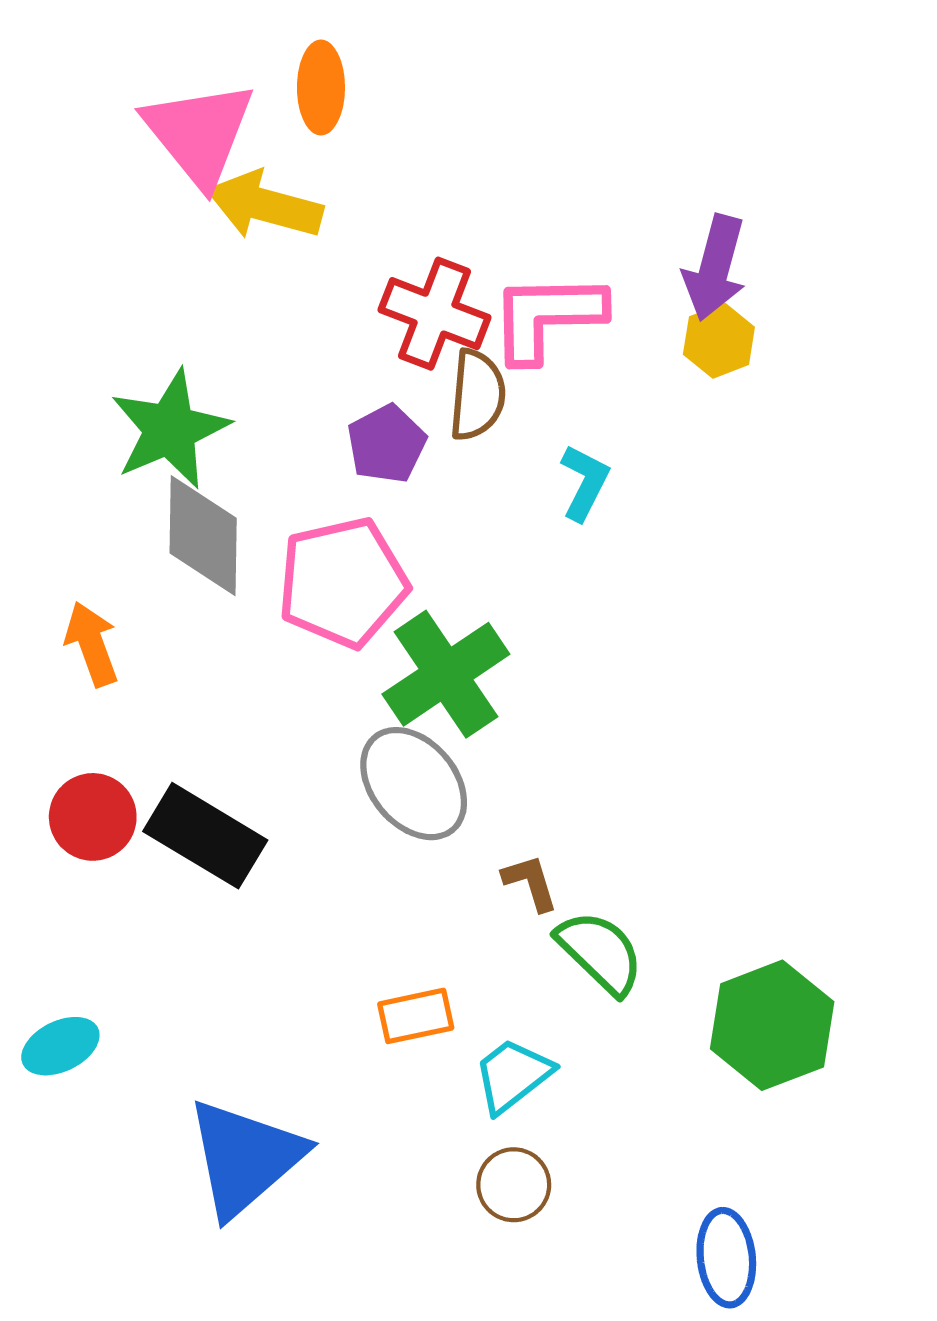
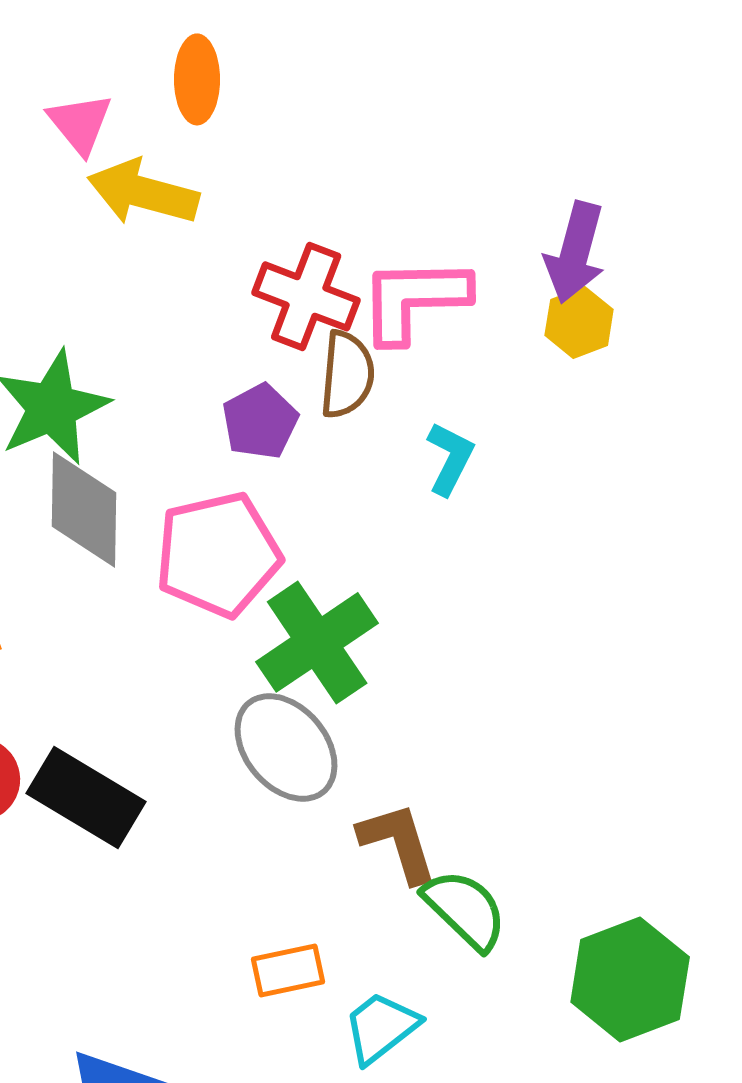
pink triangle: (199, 133) -> (80, 123), size x0.6
brown L-shape: (530, 883) -> (398, 842), size x1.5

